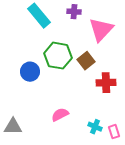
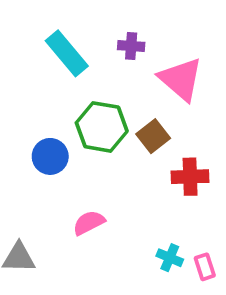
pink triangle: (101, 30) -> (181, 79), turned -32
pink semicircle: (60, 115) -> (89, 223), moved

